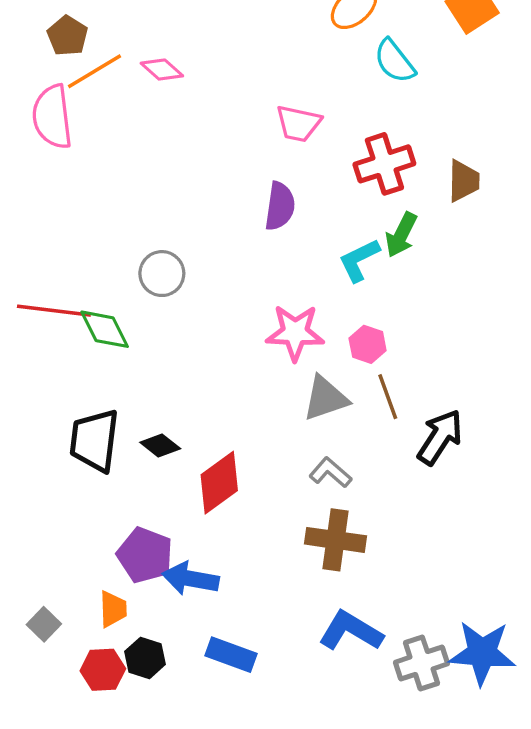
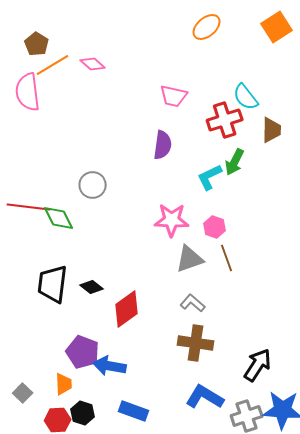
cyan semicircle: (395, 61) -> (246, 97), moved
black arrow: (440, 437) -> (258, 365), moved

